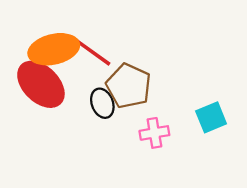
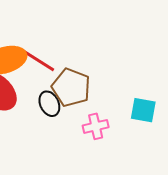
cyan square: (211, 117) -> (143, 110), turned 36

